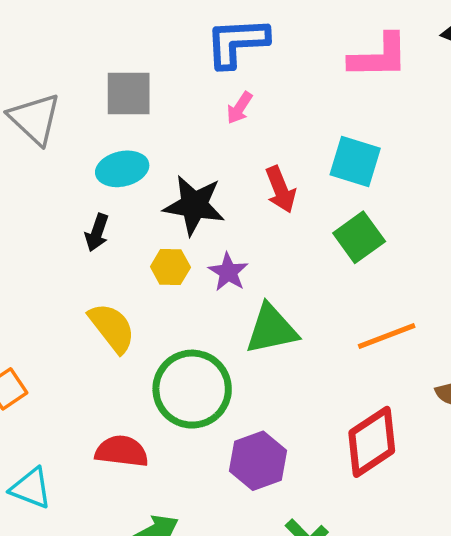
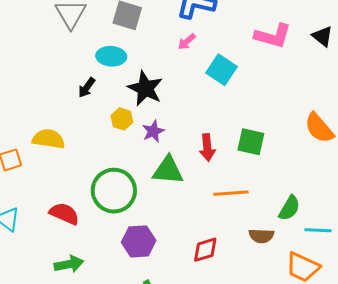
cyan square: (355, 161) -> (221, 70), moved
red arrow: (281, 190) -> (207, 148), moved
green square: (359, 237) -> (251, 142), moved, turned 32
yellow semicircle: (112, 328) -> (49, 139), moved, turned -60
red diamond: (372, 442) -> (205, 250), size x0.7

